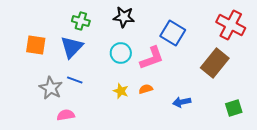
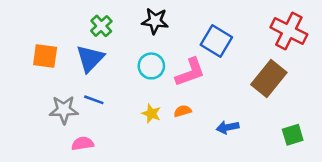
green cross: (81, 21) -> (101, 26), turned 30
gray star: (51, 88) -> (64, 110), turned -30

